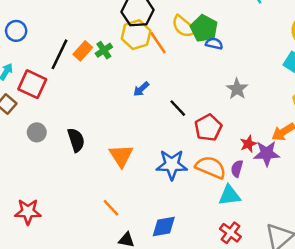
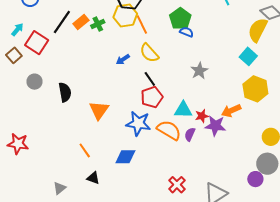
yellow semicircle: (184, 27) -> (149, 53), moved
red pentagon: (208, 128) -> (152, 97), moved
cyan triangle: (229, 195) -> (183, 110), moved
blue diamond: (164, 226) -> (125, 157), moved

